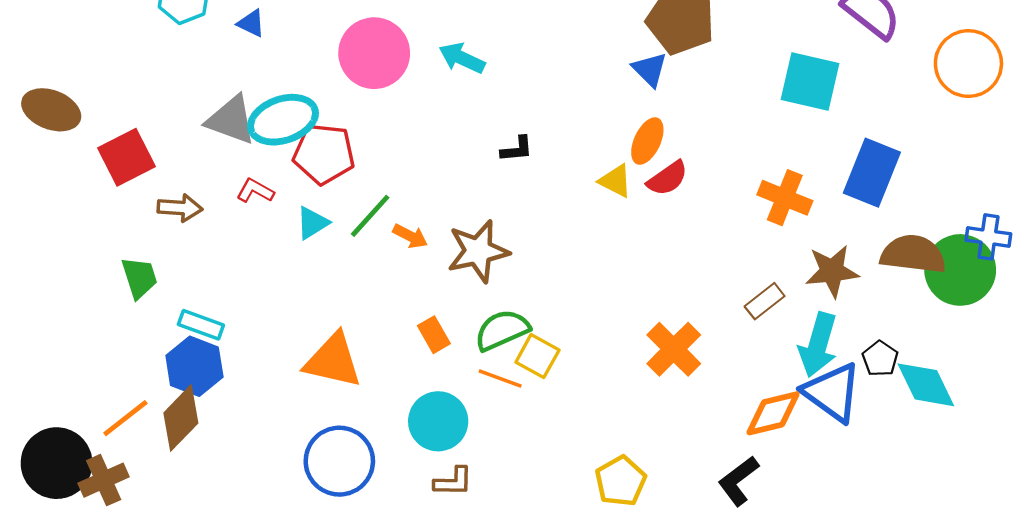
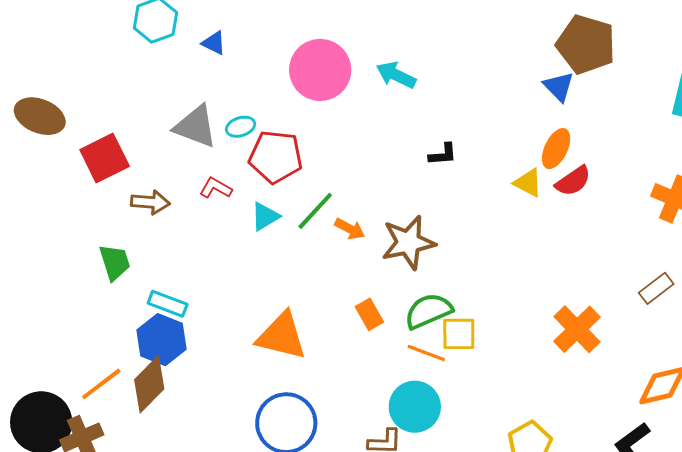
cyan ellipse: (283, 120) -> (241, 127), size x0.5
yellow square: (537, 356) -> (459, 334), turned -30
cyan circle: (438, 421) -> (415, 407), moved

